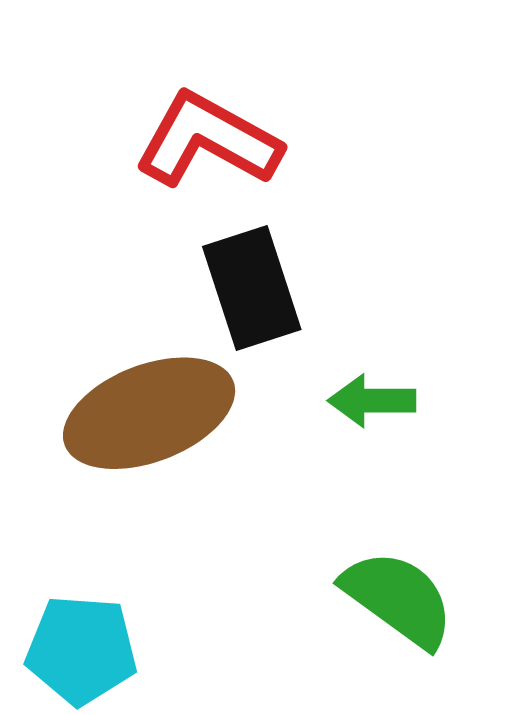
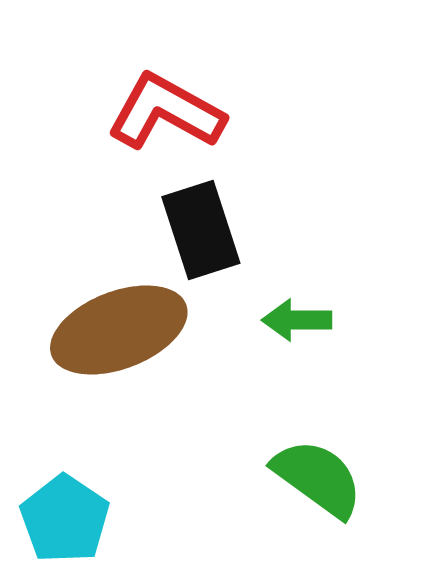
cyan pentagon: (81, 650) -> (65, 519), turned 30

